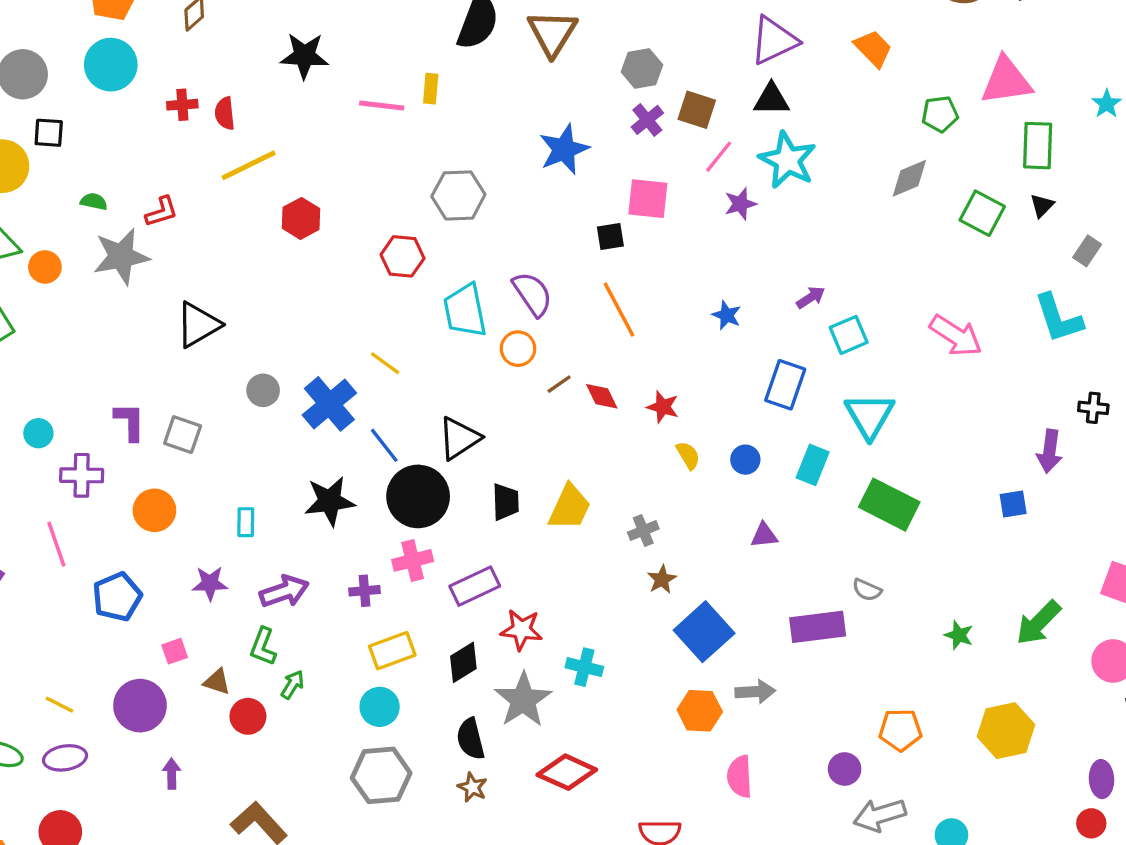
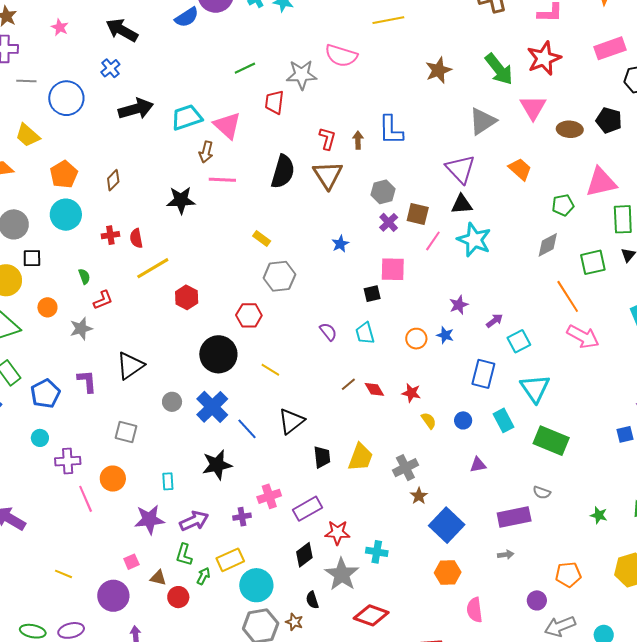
purple triangle: (774, 41) -> (460, 169), turned -44
yellow rectangle: (431, 89) -> (262, 239), moved, turned -54
pink line: (382, 106) -> (222, 180), moved
blue star: (564, 149) -> (340, 244), size x0.6
green semicircle: (94, 201) -> (84, 277), moved, turned 63
purple star: (740, 204) -> (459, 305), moved
green square: (982, 213) -> (593, 262), turned -36
gray star: (121, 256) -> (81, 329), size x0.7
orange circle: (45, 267) -> (47, 307), moved
purple semicircle: (533, 294) -> (328, 332), size x0.7
orange line: (619, 310) -> (568, 296), moved
cyan trapezoid: (465, 311) -> (365, 333), moved, size x0.7
orange circle: (518, 349) -> (416, 339), moved
yellow line: (385, 363) -> (270, 370), moved
purple L-shape: (130, 422) -> (87, 381), moved
cyan rectangle: (813, 465) -> (504, 420), turned -45
black circle: (418, 496) -> (218, 354), moved
gray cross: (643, 531) -> (405, 468), size x1.4
pink line: (56, 544) -> (86, 499), moved
purple star: (210, 583) -> (149, 520), size x1.4
blue pentagon: (117, 597) -> (45, 394), moved
yellow rectangle: (392, 651) -> (230, 560), moved
gray arrow: (755, 692) -> (506, 555), moved, size x0.7
yellow line: (60, 705) -> (64, 574), moved
cyan circle: (380, 707) -> (256, 585), size x1.4
black semicircle: (471, 739) -> (312, 600), size x0.7
brown star: (472, 787) -> (294, 622), moved

